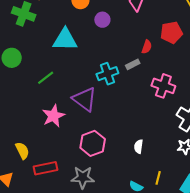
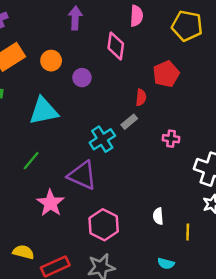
pink cross: (163, 86) -> (171, 139), size x0.6
yellow semicircle: (22, 151) -> (23, 252), turned -36
yellow line: (158, 178) -> (188, 232), moved

